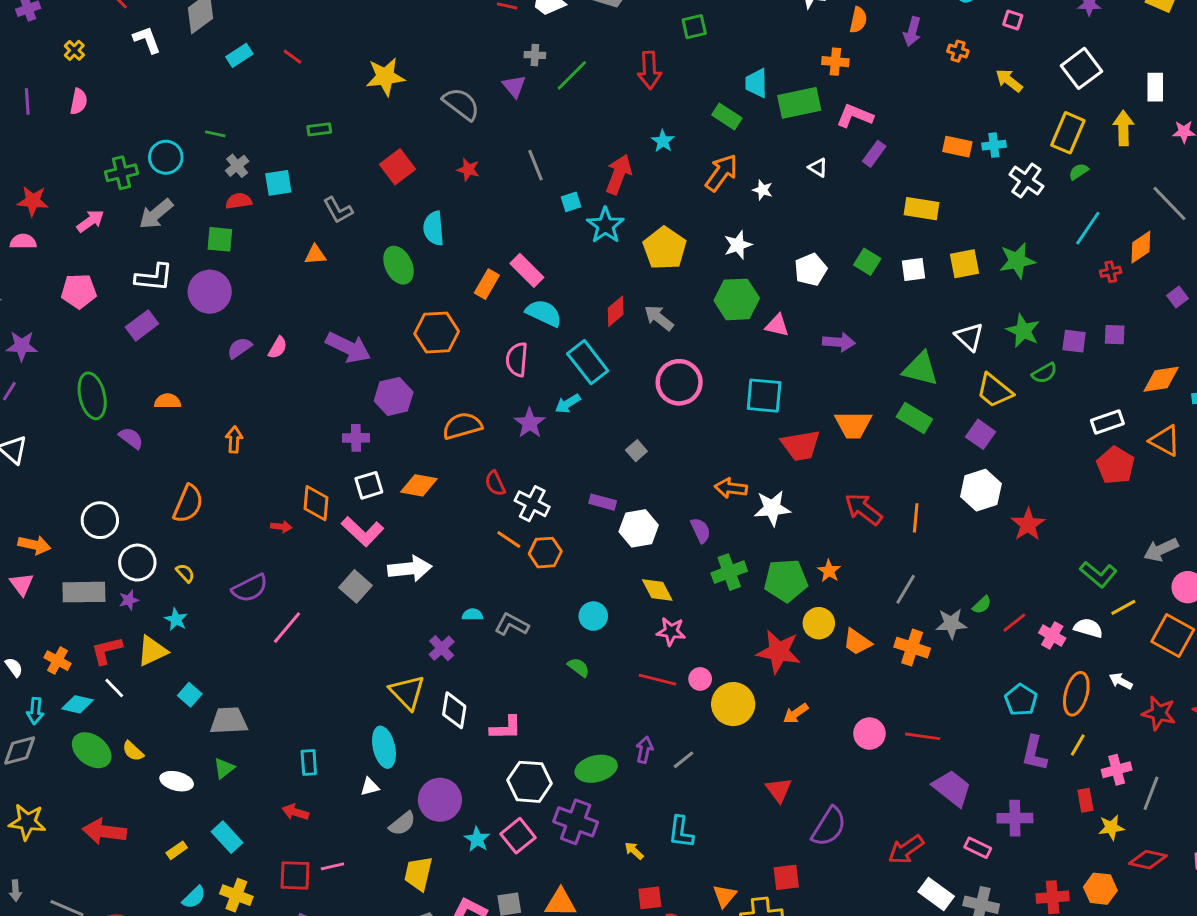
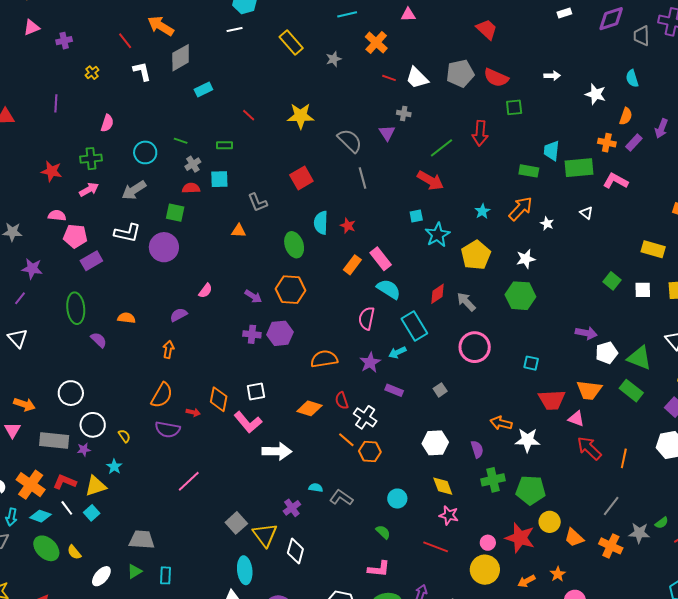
red line: (292, 57) -> (249, 115), moved
green line: (572, 75) -> (442, 148), moved
pink semicircle: (79, 101) -> (107, 123), moved
green rectangle: (727, 116) -> (529, 171), turned -30
green rectangle: (319, 129) -> (225, 145), moved
cyan star: (663, 141) -> (482, 211), moved
purple rectangle: (874, 154) -> (634, 143), moved
gray line: (536, 165) -> (362, 178), moved
red star: (468, 170) -> (348, 226), moved
green cross: (122, 173) -> (91, 159), moved
red arrow: (619, 174) -> (430, 180), moved, turned 92
pink semicircle: (23, 242) -> (57, 215), moved
white pentagon: (811, 270) -> (607, 353), moved
purple rectangle: (142, 325) -> (91, 261), moved
pink triangle: (777, 325) -> (576, 419), moved
orange hexagon: (437, 332) -> (291, 290), moved
purple arrow: (348, 347) -> (253, 296), size x0.6
purple semicircle: (239, 348) -> (179, 315), moved
cyan square: (764, 396) -> (531, 363), size x0.6
purple cross: (356, 438) -> (252, 334), moved
orange diamond: (419, 485) -> (309, 408), moved
purple rectangle: (603, 502) -> (394, 390), moved
orange semicircle: (188, 504) -> (162, 395), moved
orange star: (829, 571) -> (558, 574), moved
gray square: (355, 586) -> (236, 523), moved
purple semicircle: (250, 588) -> (168, 429), moved, turned 30
red L-shape: (107, 650) -> (65, 482), turned 30
orange cross: (57, 661) -> (31, 485), size x1.6
pink circle: (700, 679) -> (488, 543), moved
cyan square: (190, 695) -> (92, 513), moved
pink L-shape: (506, 728) -> (379, 569), moved
cyan rectangle: (309, 762) -> (165, 575), moved
white ellipse: (177, 781) -> (101, 576), turned -70

